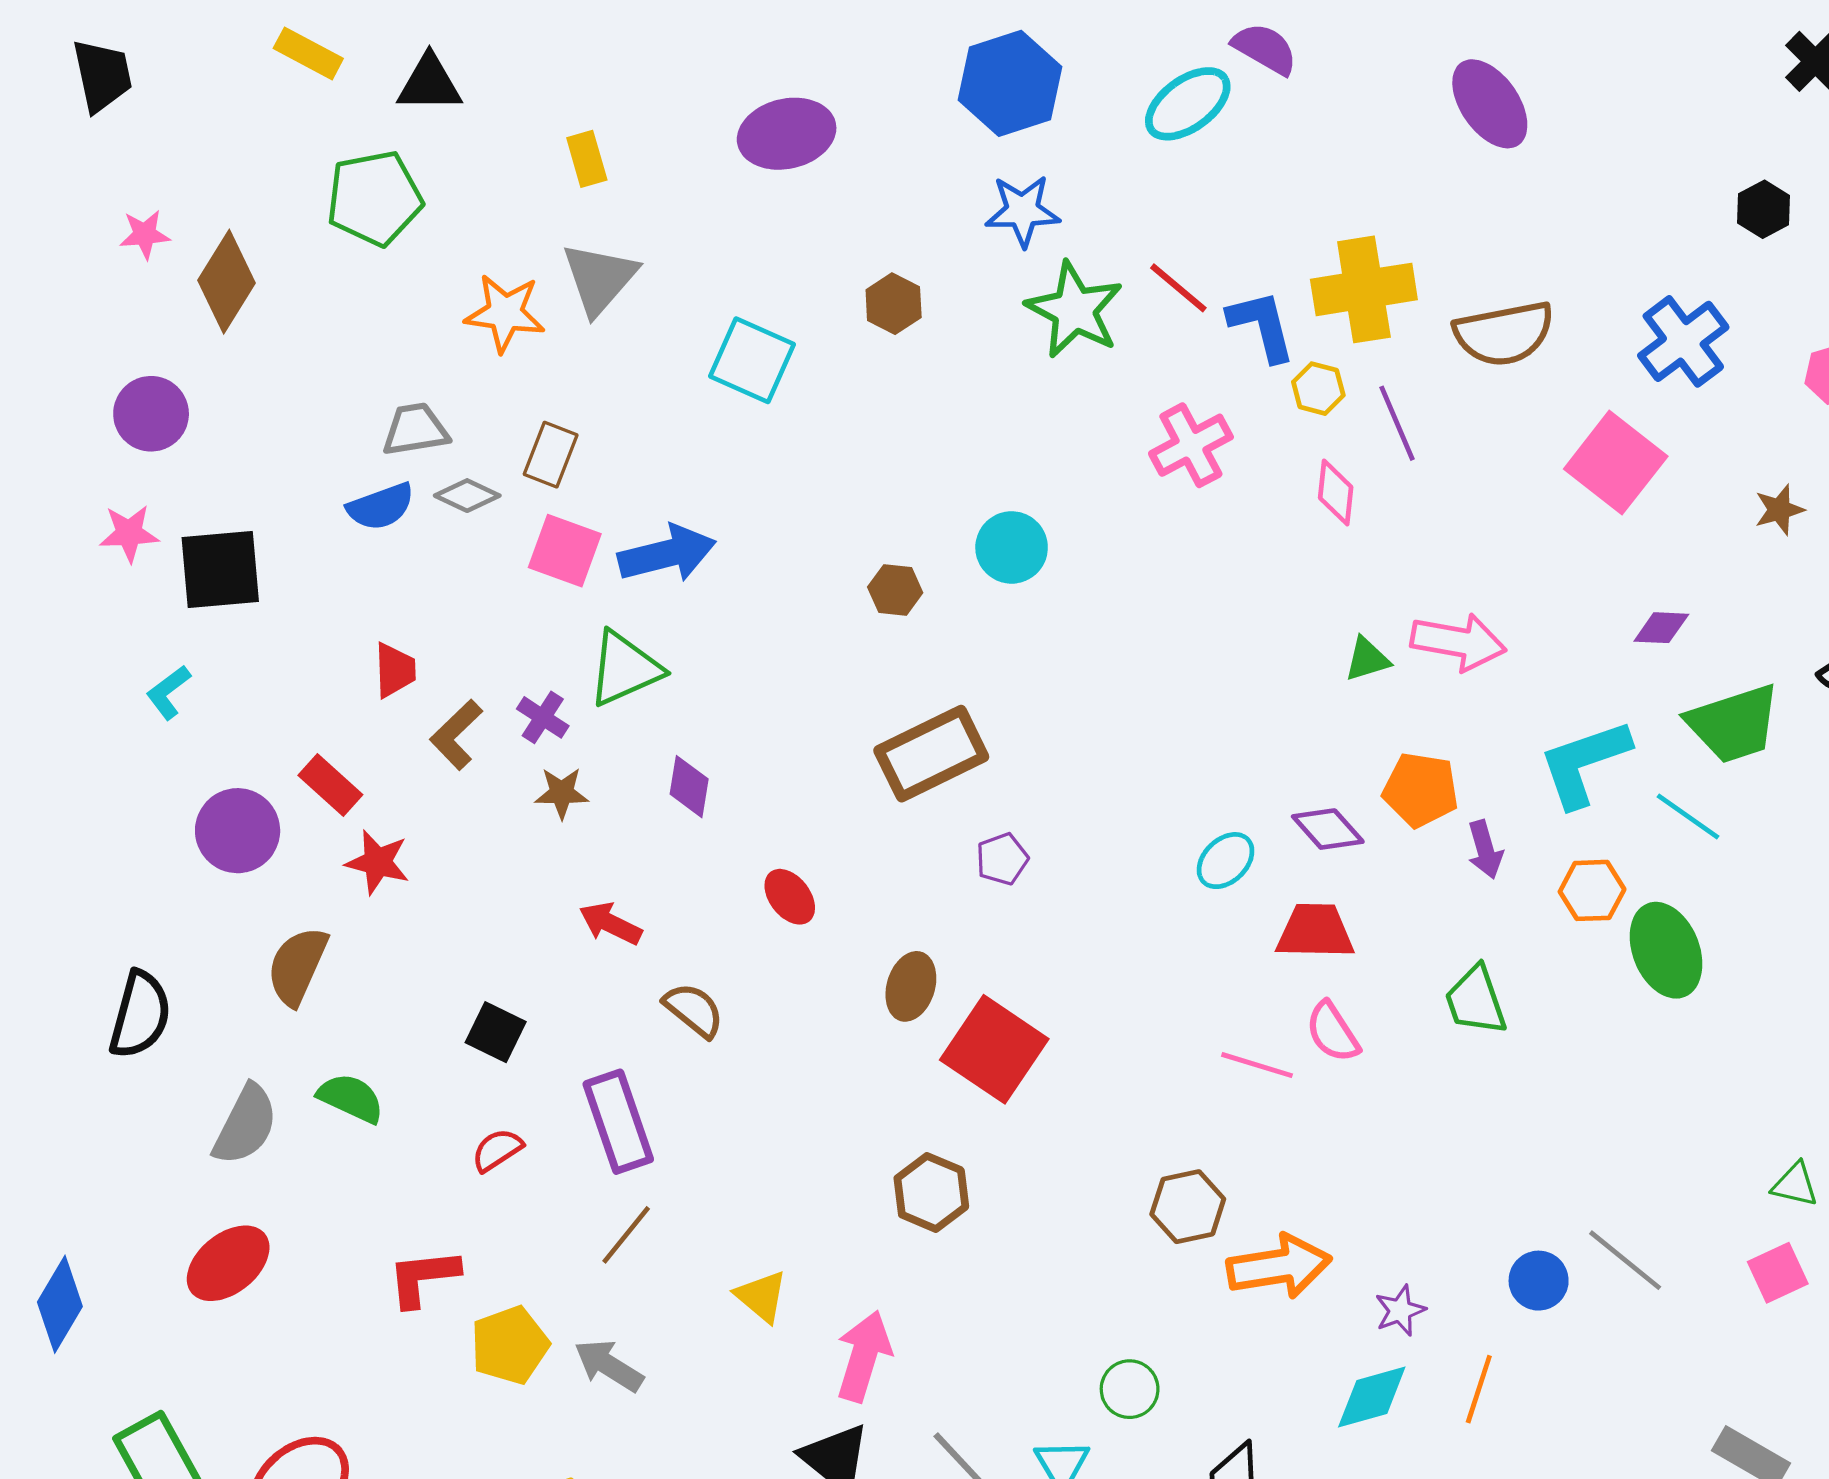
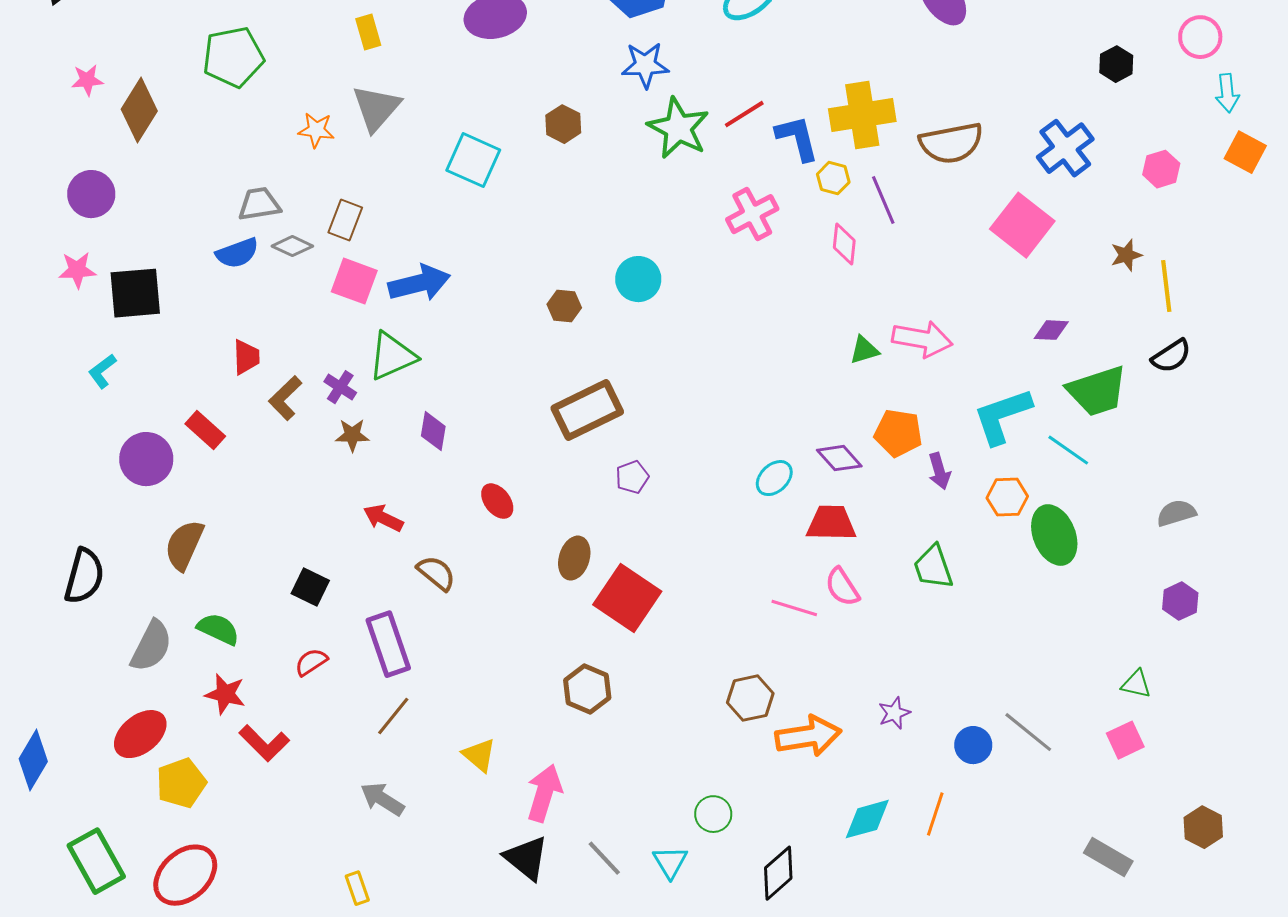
red line: (1178, 288) -> (744, 114), turned -72
orange star: (505, 313) -> (316, 130), size x0.7
red star: (378, 862) -> (225, 694), moved
red L-shape: (423, 1277) -> (264, 743), turned -129
purple star: (1400, 1310) -> (894, 713), moved
yellow pentagon: (510, 1345) -> (181, 783), moved

